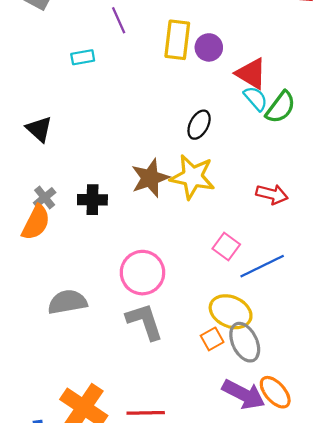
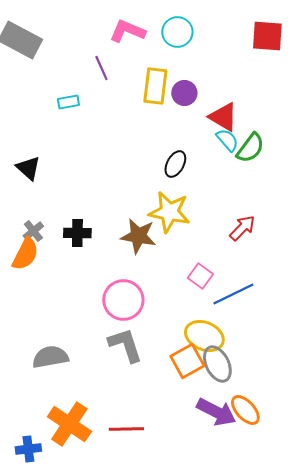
brown star: (150, 178) -> (138, 236), moved, turned 30
red arrow: (272, 194) -> (242, 228), turned -60
gray semicircle: (67, 302) -> (50, 357), moved
orange square: (212, 339) -> (187, 361), size x1.6

